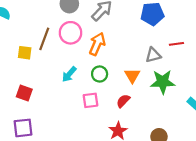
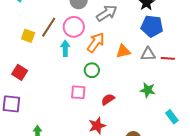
gray triangle: (153, 55) -> (148, 54), moved
cyan arrow: (69, 74) -> (65, 48), moved, turned 126
orange triangle: (132, 76) -> (123, 51), moved, turned 35
green star: (163, 82) -> (148, 90), size x0.7

